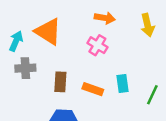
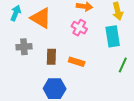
cyan arrow: (16, 41) -> (16, 13), moved
cyan rectangle: (122, 84) -> (113, 36), moved, size x1.5

